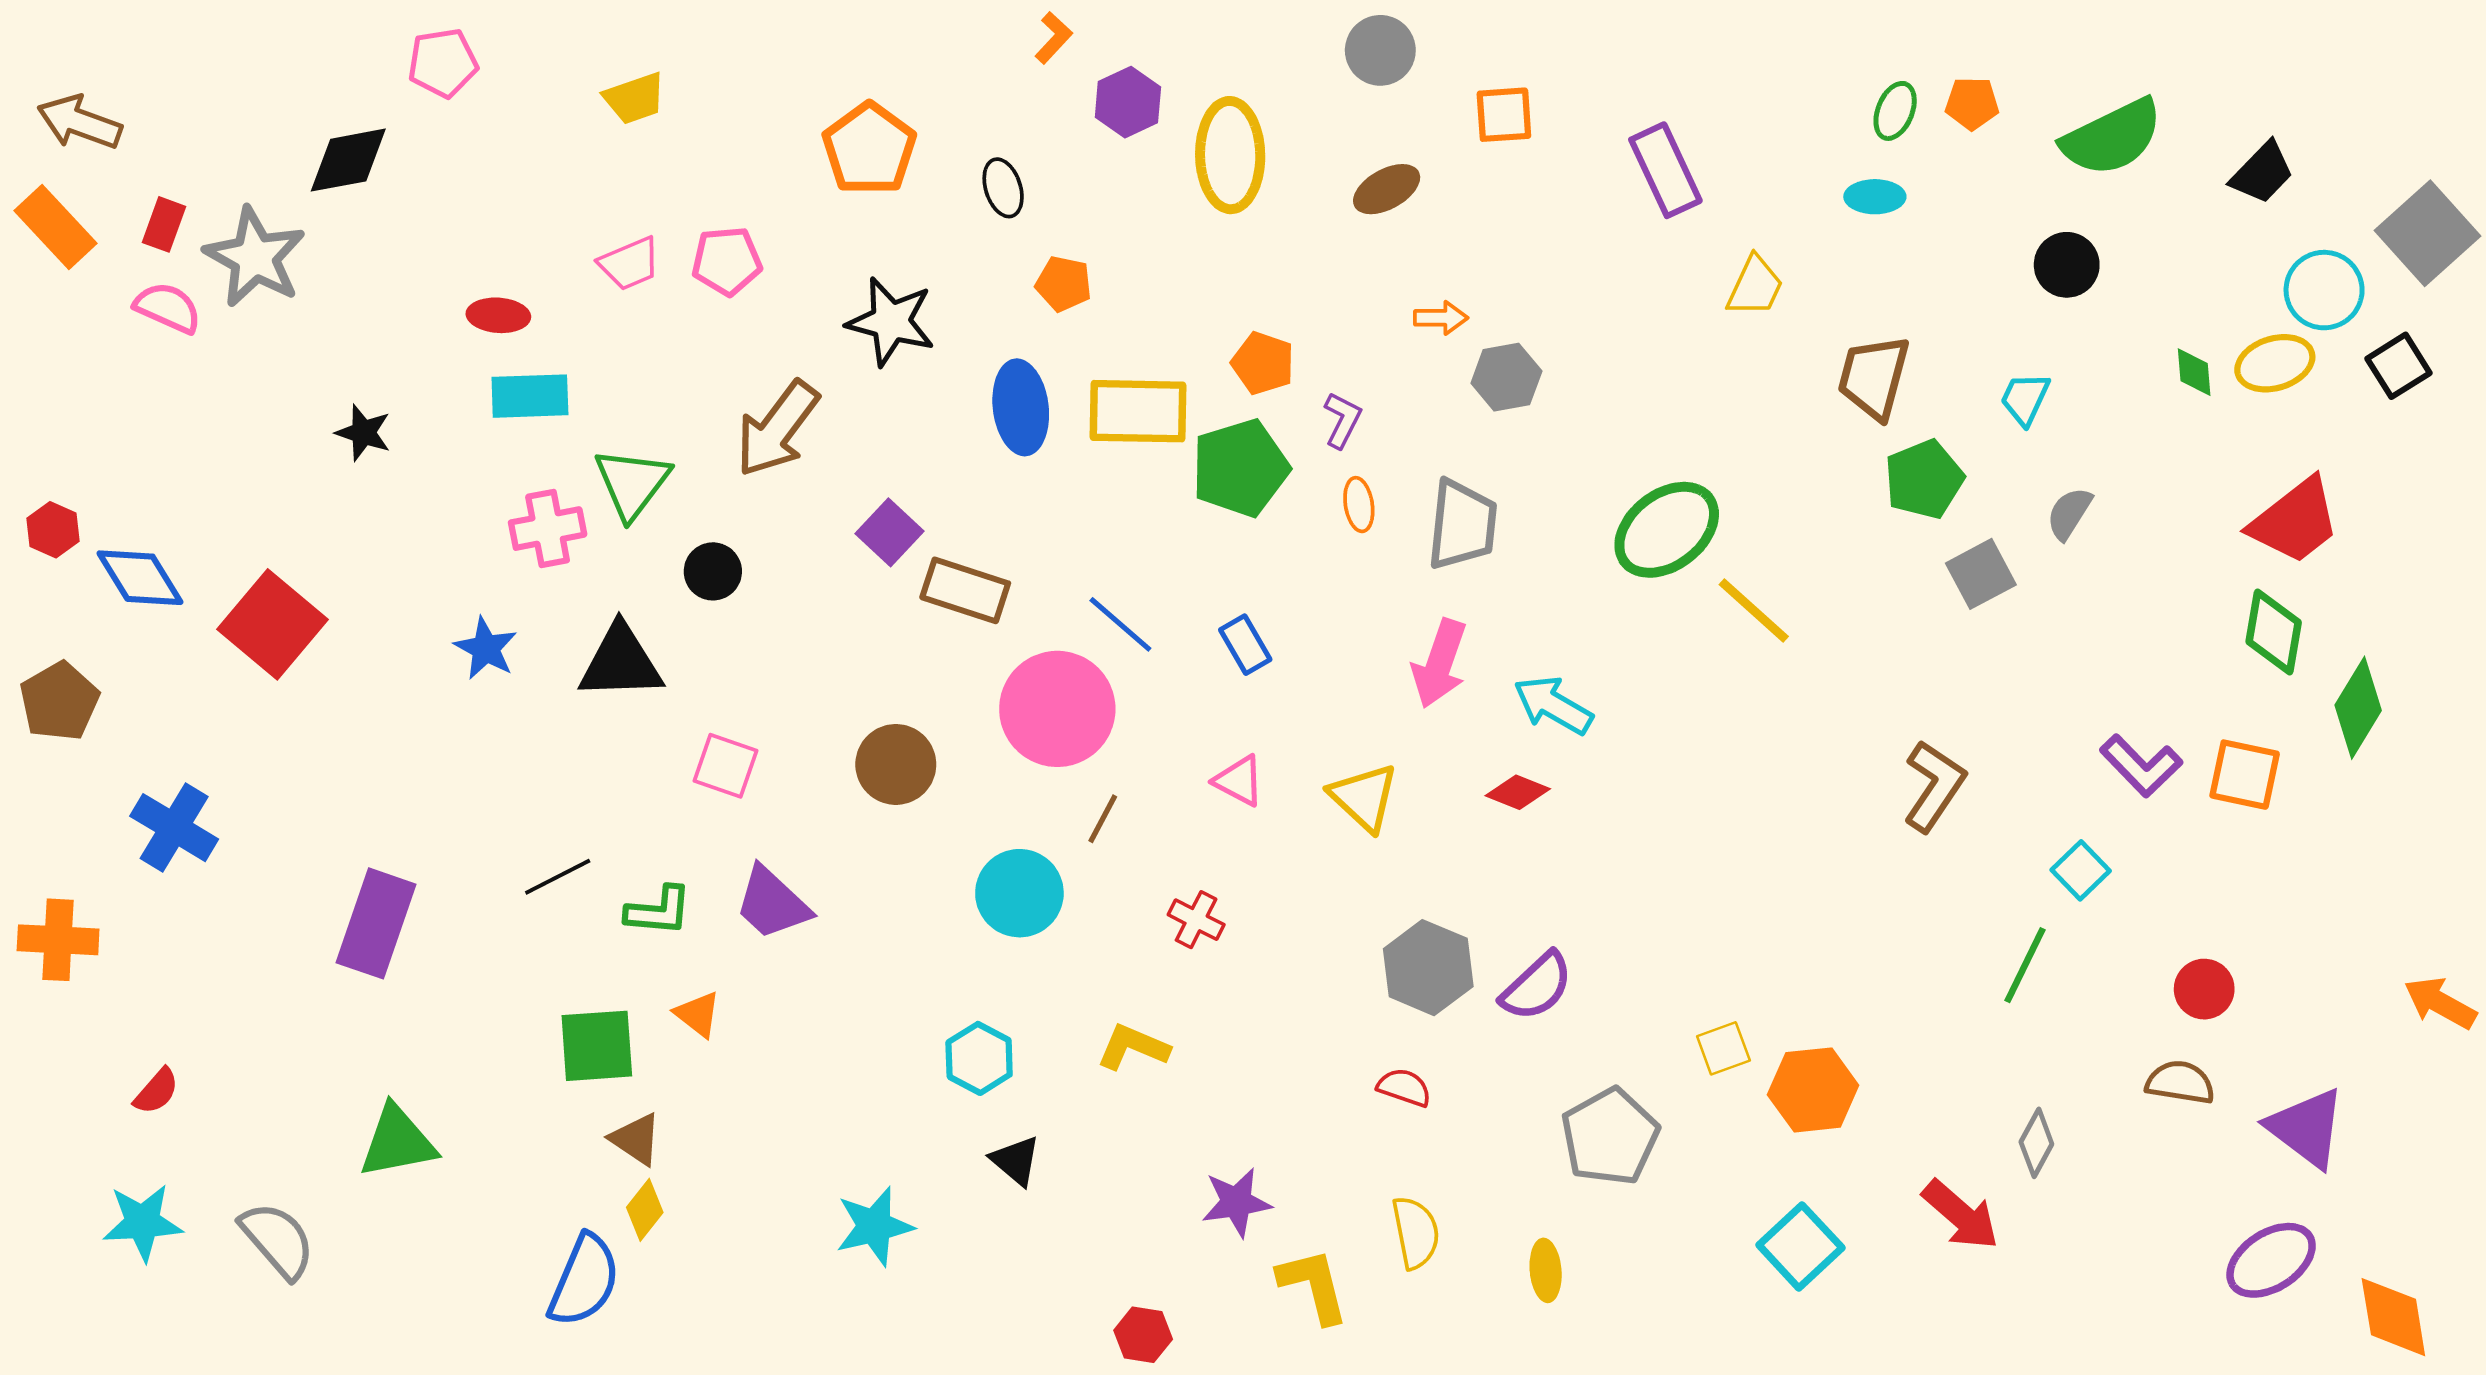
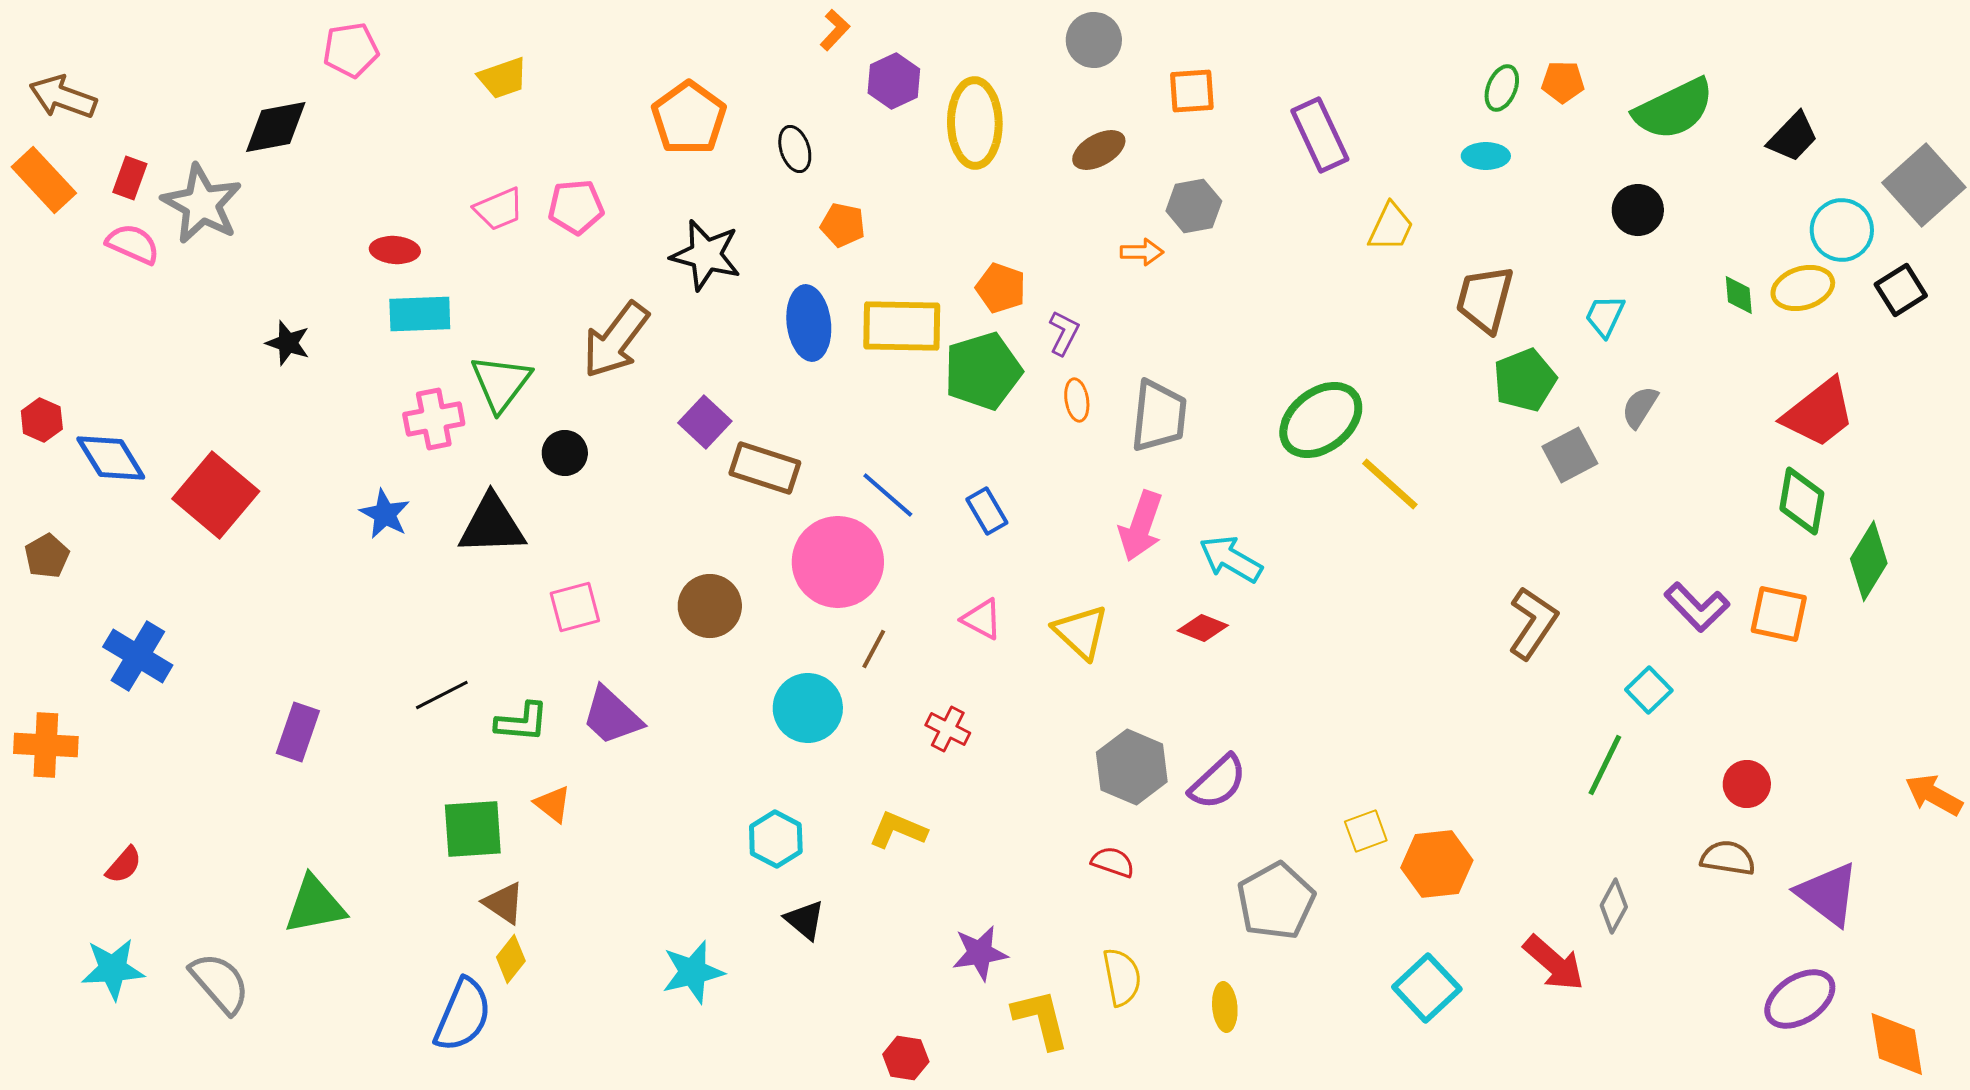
gray hexagon: (1506, 377) -> (1194, 206), moved
brown pentagon: (59, 701) -> (47, 556), size x0.7
pink square: (725, 766) -> (575, 607), turned -34
purple rectangle: (376, 923) -> (298, 732), size x0.7

